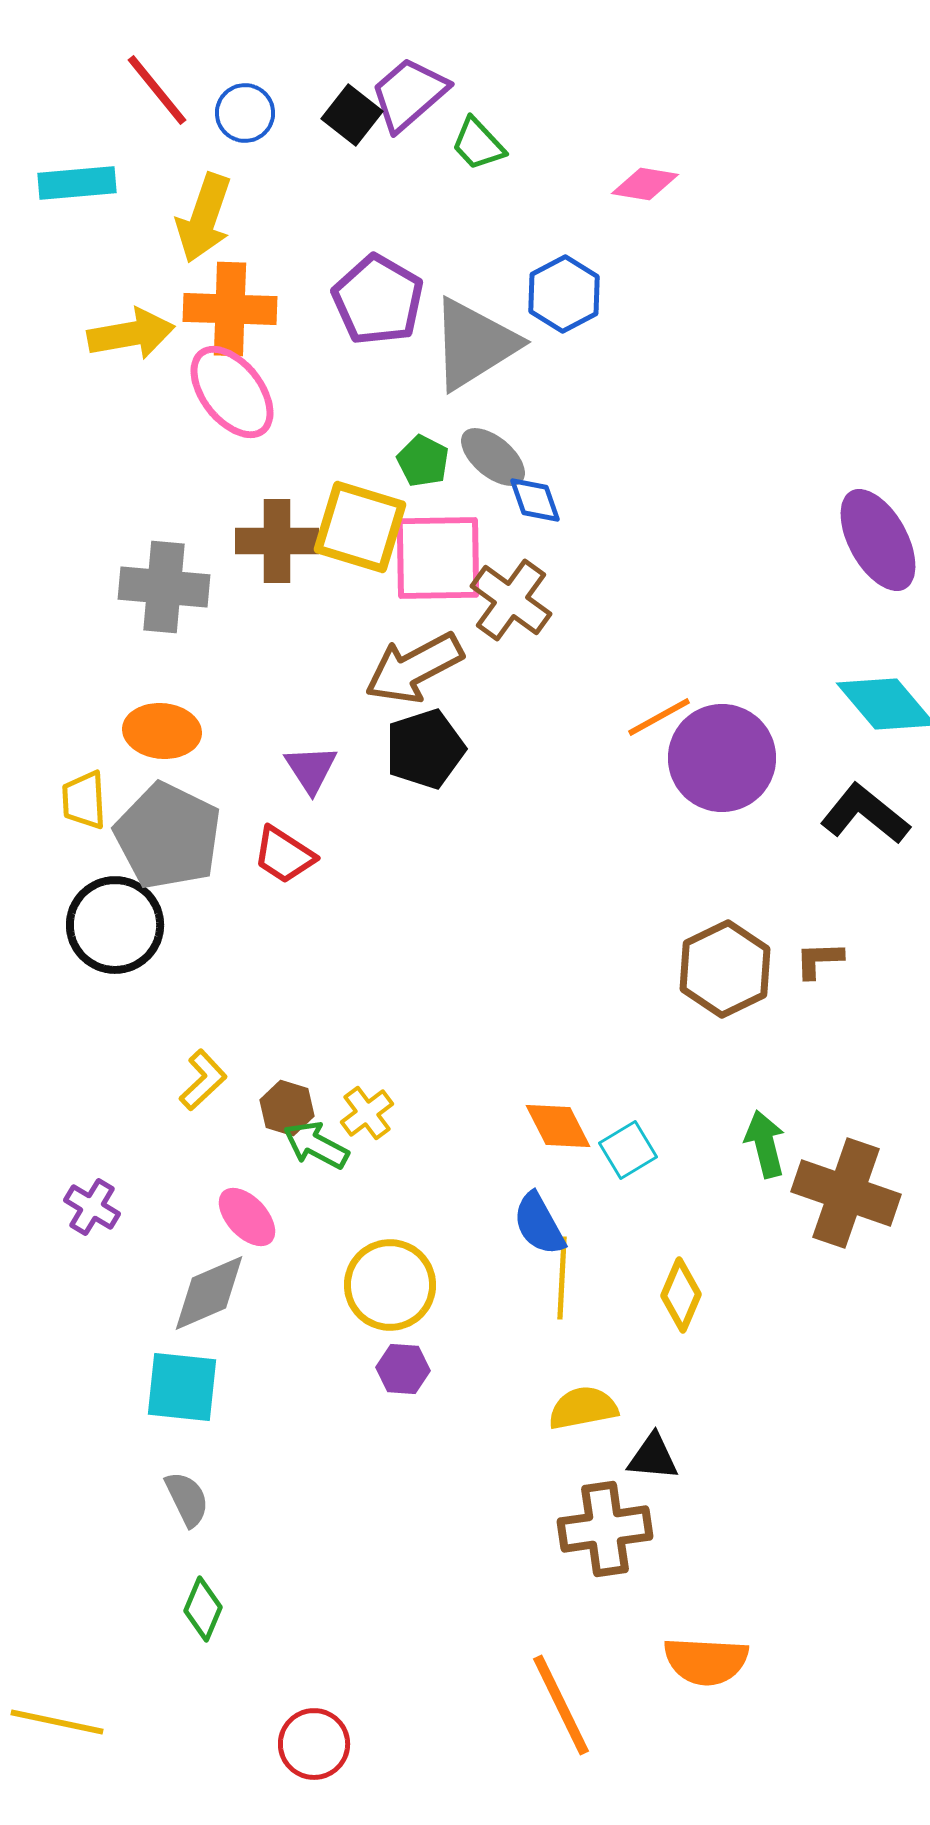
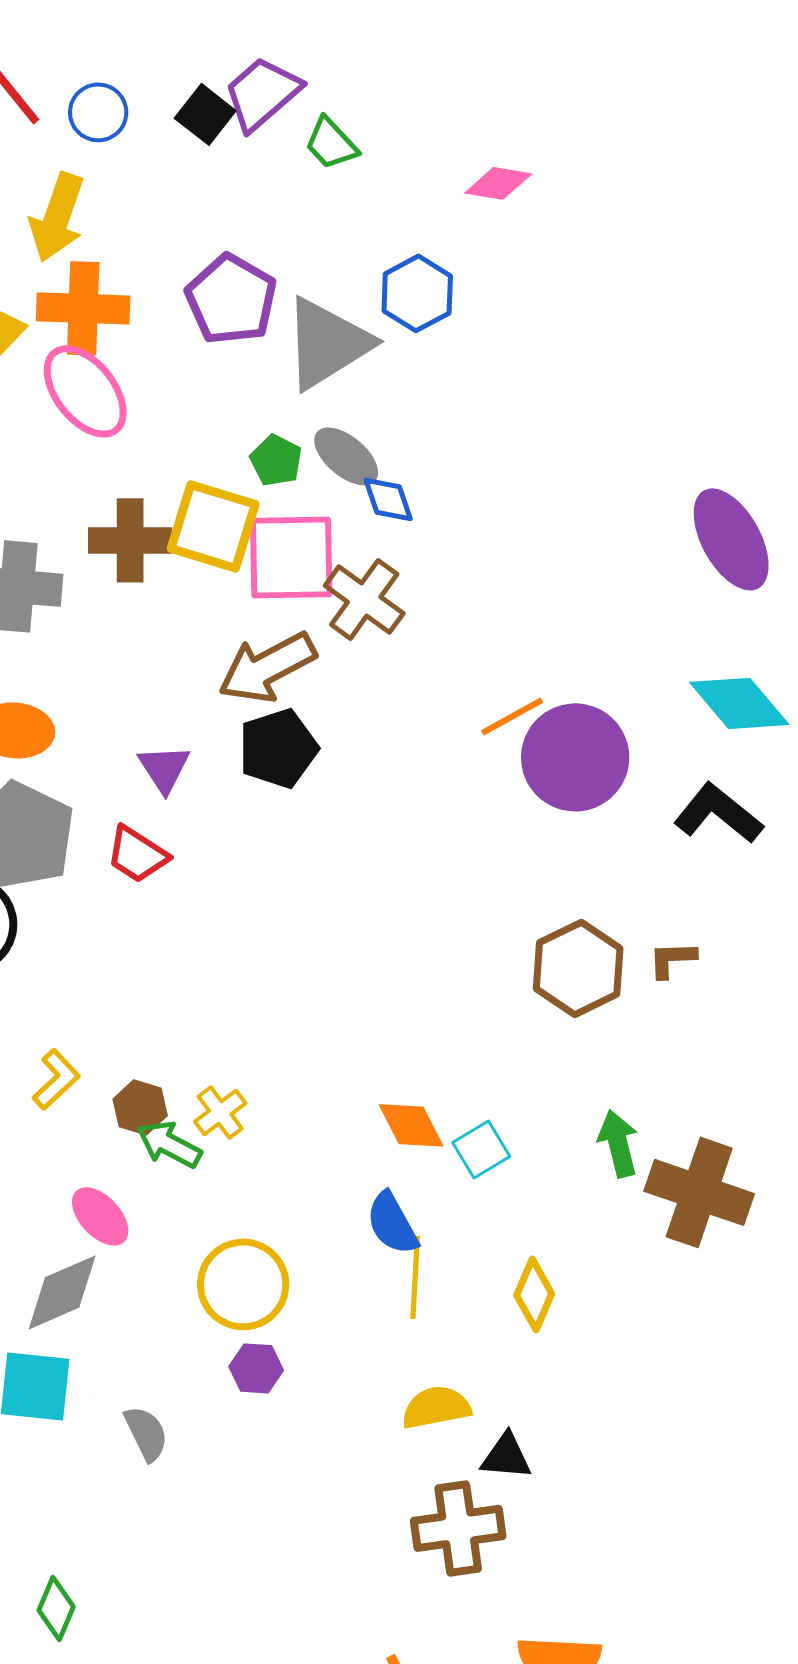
gray semicircle: (187, 1499) -> (146, 1433), moved

